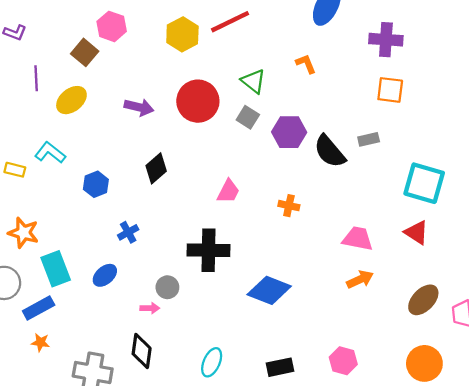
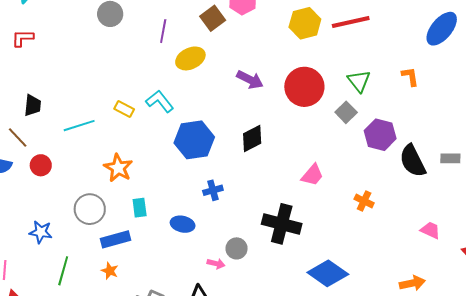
blue hexagon: (96, 184) -> (194, 140), size x1.6
pink trapezoid: (358, 239) -> (430, 230), moved, size x0.7
cyan rectangle: (56, 269) -> (140, 208), size x0.6
blue ellipse: (105, 275) -> (183, 224), turned 40

